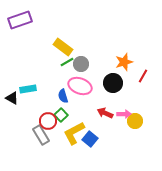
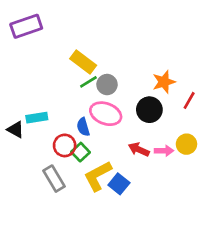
red circle: (48, 121) -> (65, 145), moved
yellow circle: (135, 121) -> (186, 144), moved

